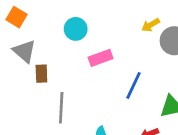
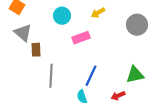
yellow arrow: (151, 25) -> (98, 13), moved
blue line: (133, 85) -> (91, 76), moved

